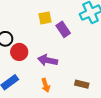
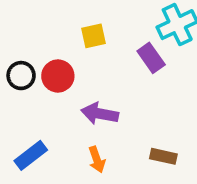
purple rectangle: (63, 29) -> (151, 58), moved
red circle: (19, 52) -> (58, 76), moved

